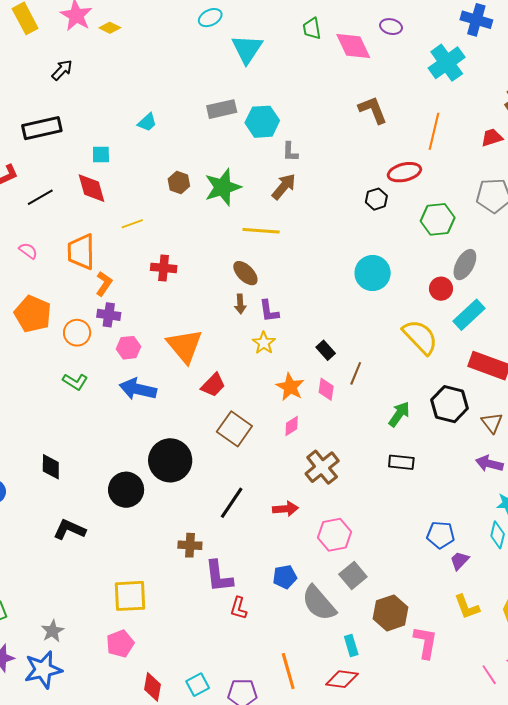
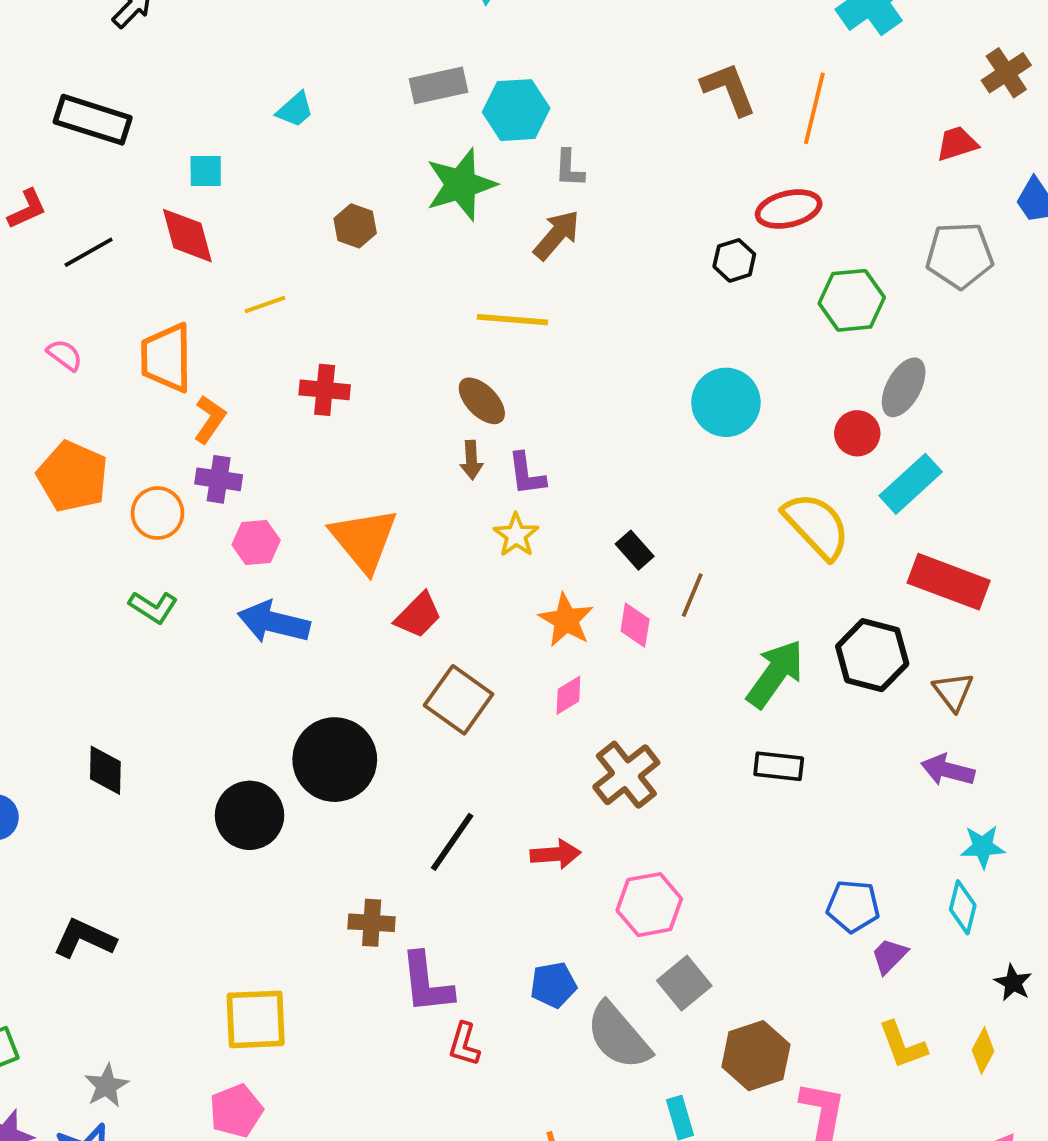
black rectangle: (42, 128) -> (93, 120), turned 30
orange line: (434, 131) -> (814, 108), moved
green star: (223, 187) -> (461, 185), moved
green arrow: (399, 414) -> (775, 674), size x1.4
black L-shape: (69, 530) -> (84, 939), moved

